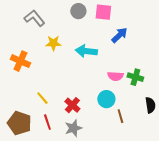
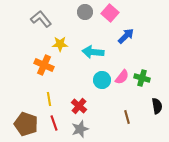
pink square: (103, 12) -> (110, 13), turned 36
orange cross: (20, 61) -> (44, 65), moved
pink semicircle: (115, 76) -> (122, 77), turned -56
yellow line: (42, 98) -> (49, 99), turned 32
cyan circle: (106, 99) -> (102, 80), moved

